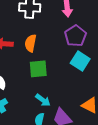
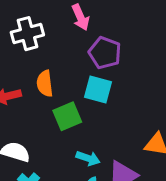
cyan square: (80, 61) -> (98, 90), moved

